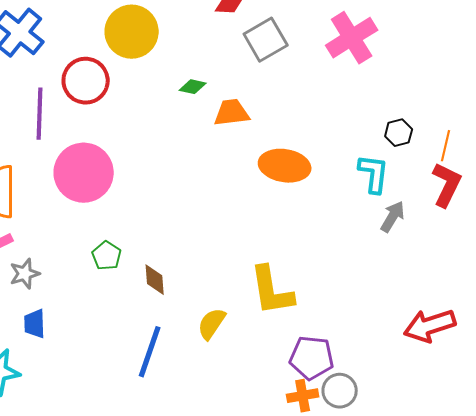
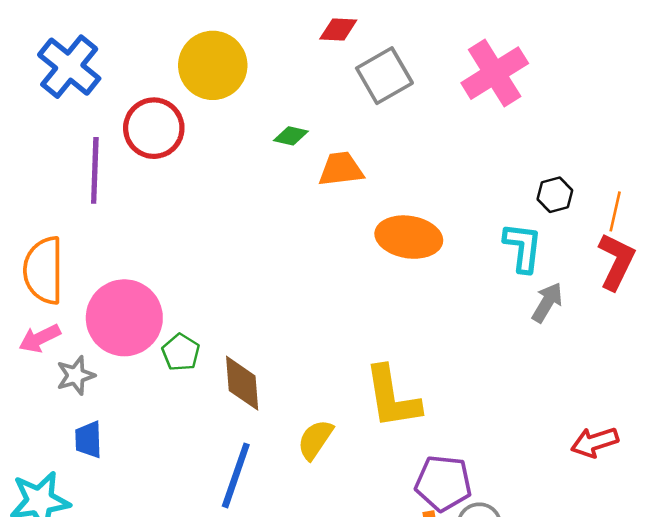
pink circle: (84, 173) -> (124, 318), moved
brown diamond: (155, 280) -> (242, 383), size x1.4
red arrow: (430, 326) -> (595, 442), size x0.7

